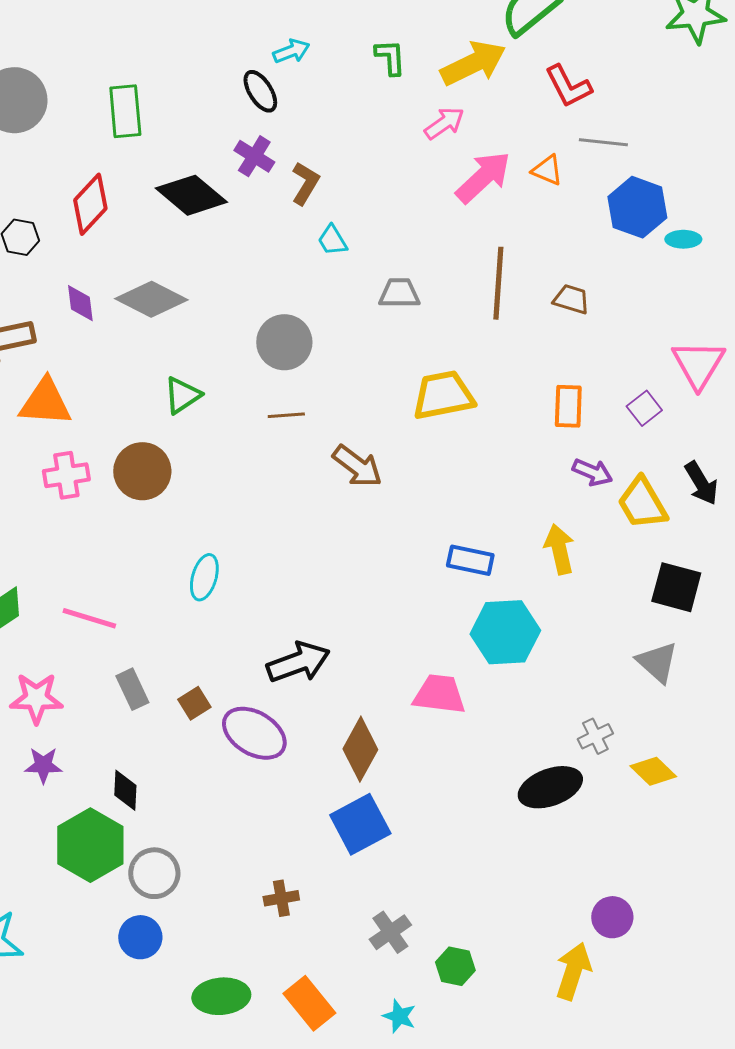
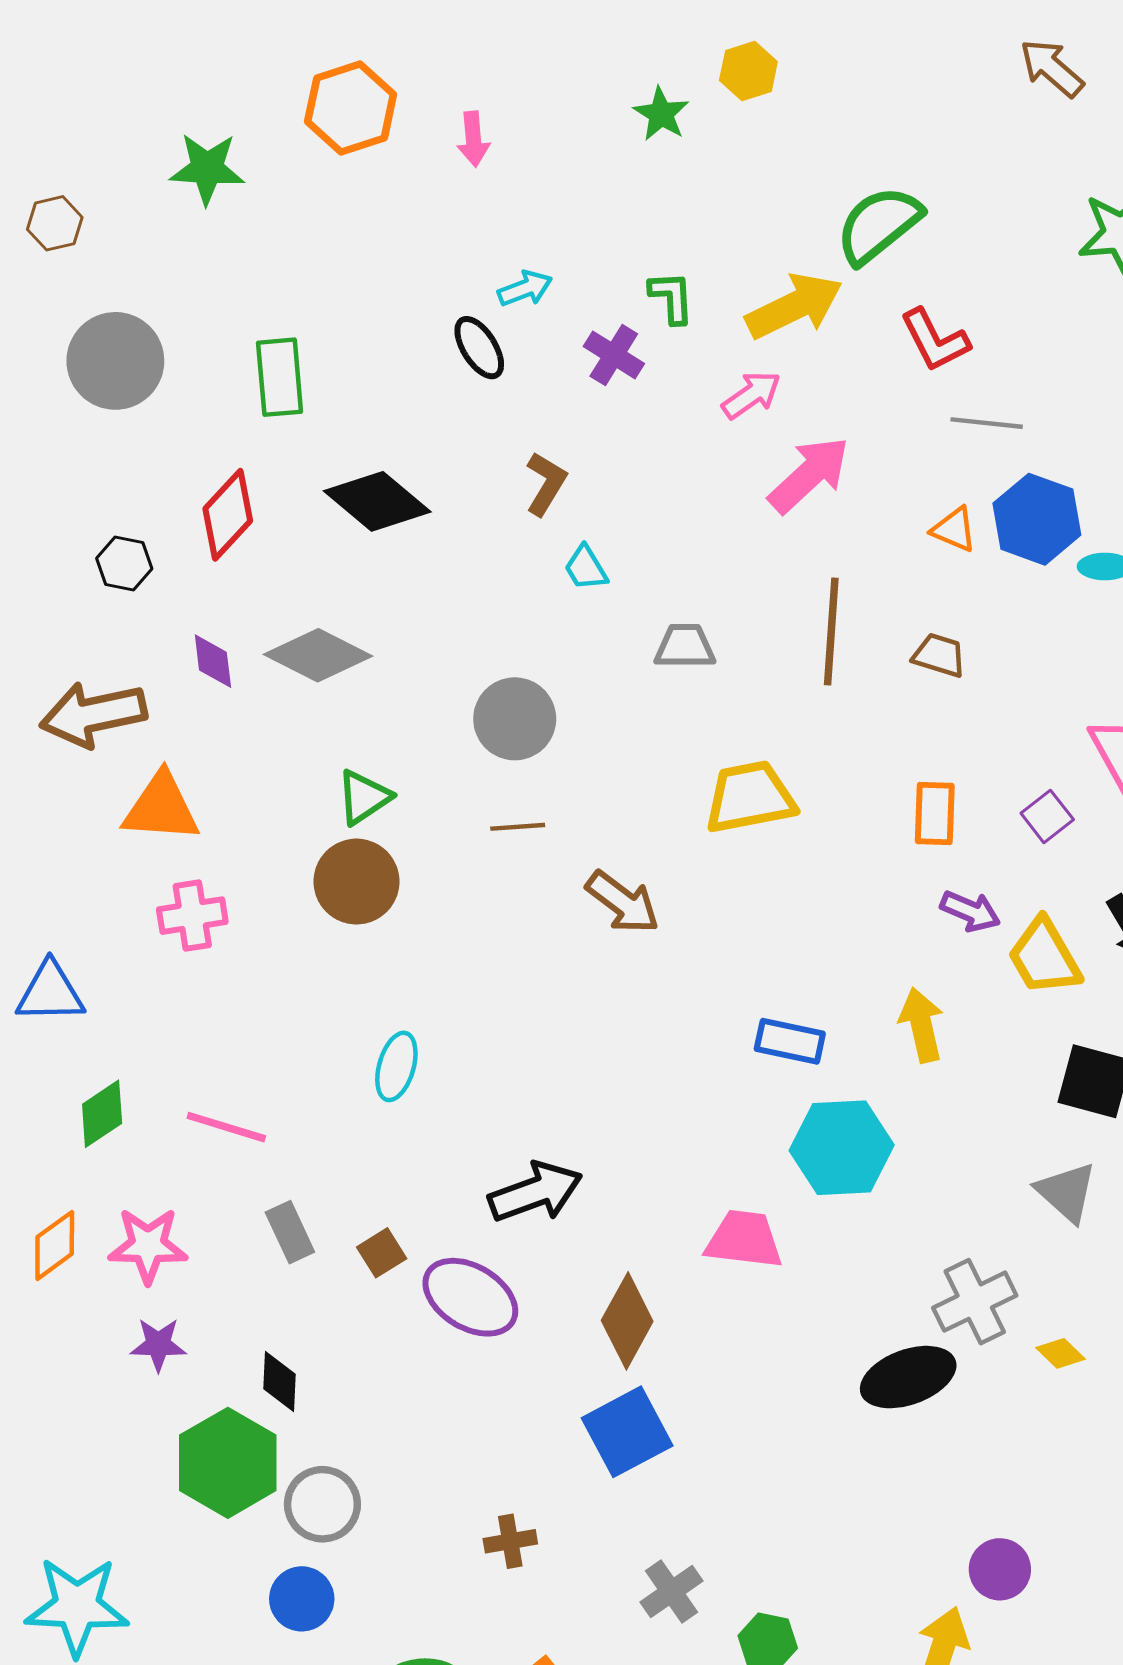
purple cross: (254, 156) -> (614, 355), moved
orange triangle: (547, 170) -> (954, 530), moved
brown circle: (142, 471) -> (356, 882), moved
gray cross: (595, 736) -> (975, 1302), size x1.6
yellow diamond: (653, 771) -> (1061, 1353), size x0.7

